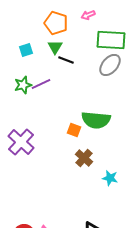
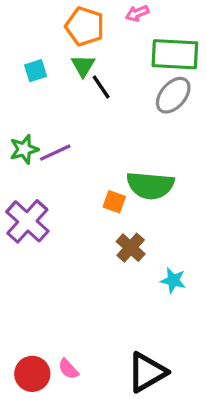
black line: (66, 60) -> (101, 87), turned 35
purple line: (41, 84) -> (55, 153), moved
green star: (23, 85) -> (24, 149), moved

